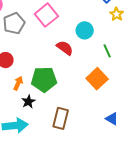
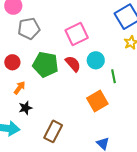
pink square: (46, 15) -> (77, 34), moved
cyan circle: (85, 30) -> (96, 60), moved
green pentagon: (44, 79) -> (45, 64), moved

